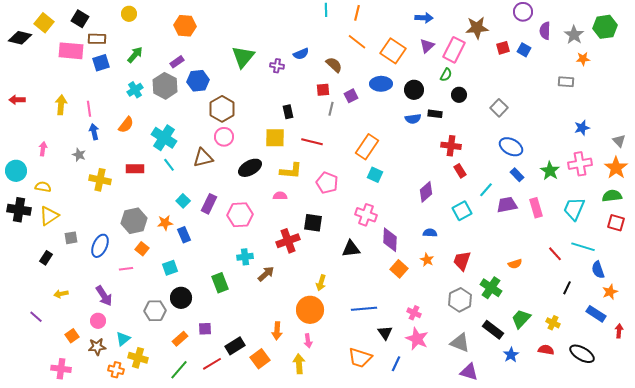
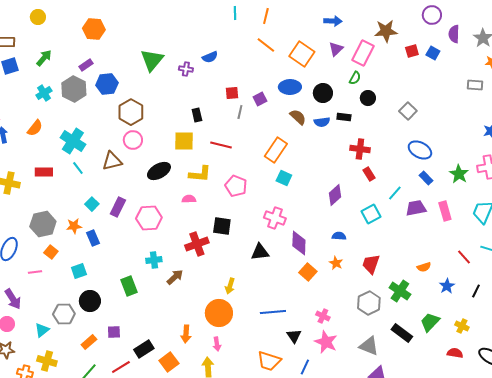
brown semicircle: (334, 65) -> (298, 117), moved
cyan triangle: (123, 339) -> (42, 330), moved
blue star: (511, 355) -> (447, 286), moved

